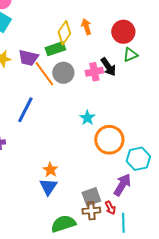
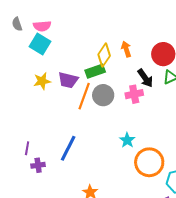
black arrow: (108, 67) -> (145, 78), moved
orange line: (44, 74) -> (84, 96), turned 56
blue line: (25, 110) -> (68, 148), moved

